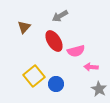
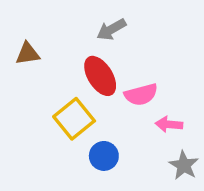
brown triangle: (24, 27) -> (28, 54), moved, turned 40
yellow square: (34, 76) -> (74, 119), moved

